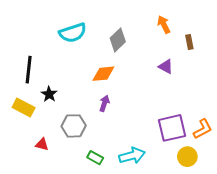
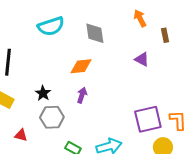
gray diamond: (118, 40) -> (95, 33), turned -55
black star: (49, 94) -> (43, 93), moved
orange L-shape: (203, 129) -> (178, 120), turned -65

